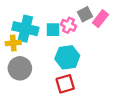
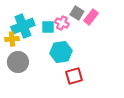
gray square: (85, 14) -> (77, 13), turned -32
cyan cross: (25, 29) -> (23, 26), turned -35
red square: (65, 84) -> (74, 76), moved

